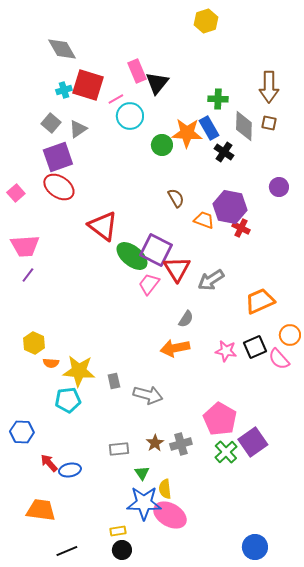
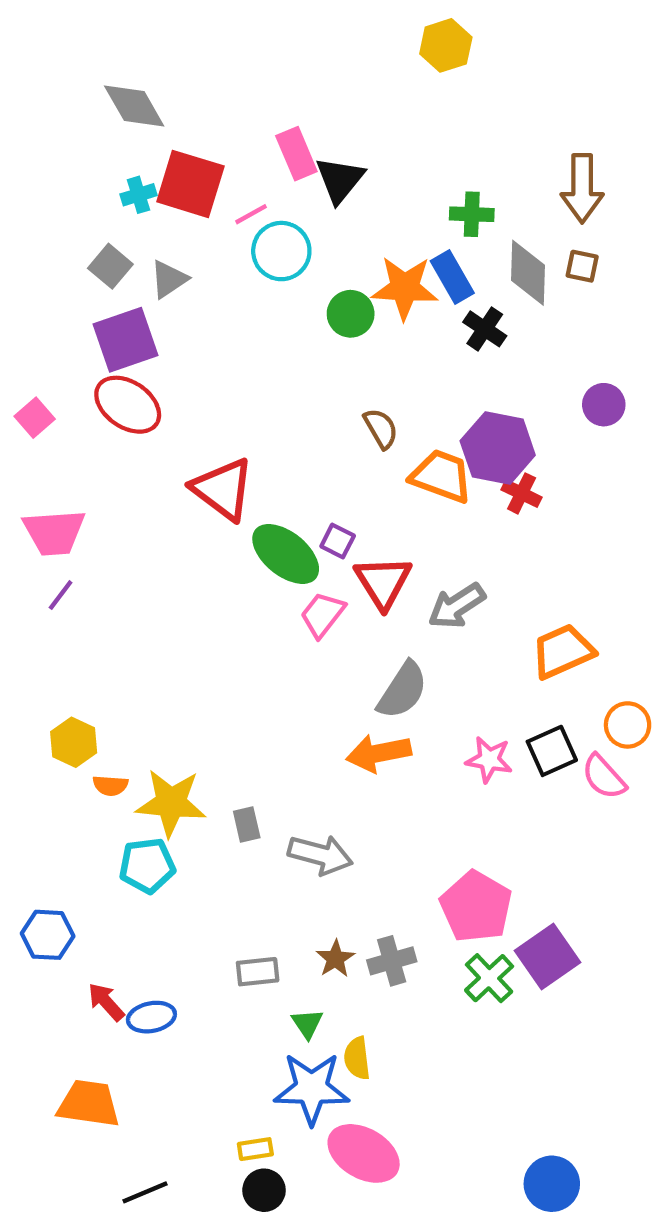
orange trapezoid: (204, 220) -> (441, 476), size x1.4
purple square: (156, 250) -> (338, 541), size x0.5
gray semicircle: (186, 319) -> (403, 690), size x1.6
pink ellipse: (170, 515) -> (364, 1153), moved

